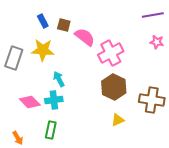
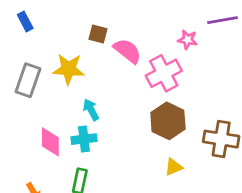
blue rectangle: (43, 21) -> (25, 21), moved
pink star: (157, 42) -> (188, 40), moved
pink diamond: (30, 102) -> (50, 142), turned 45

